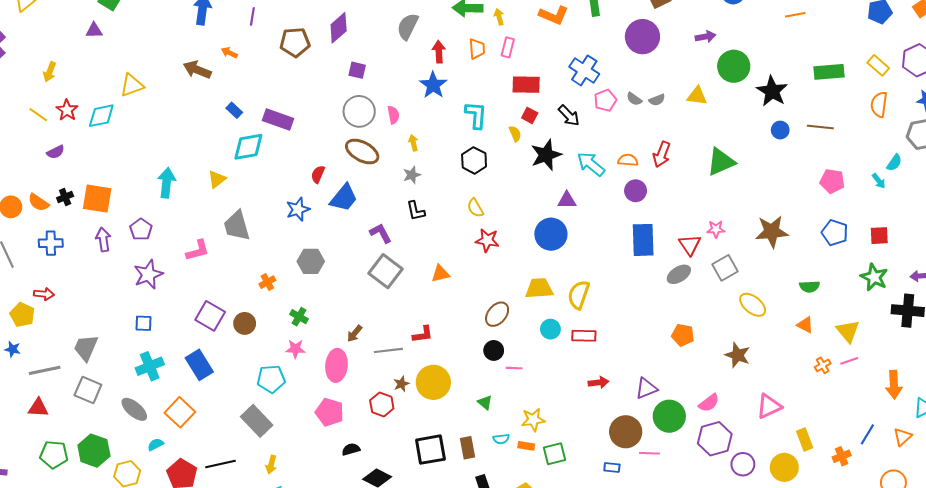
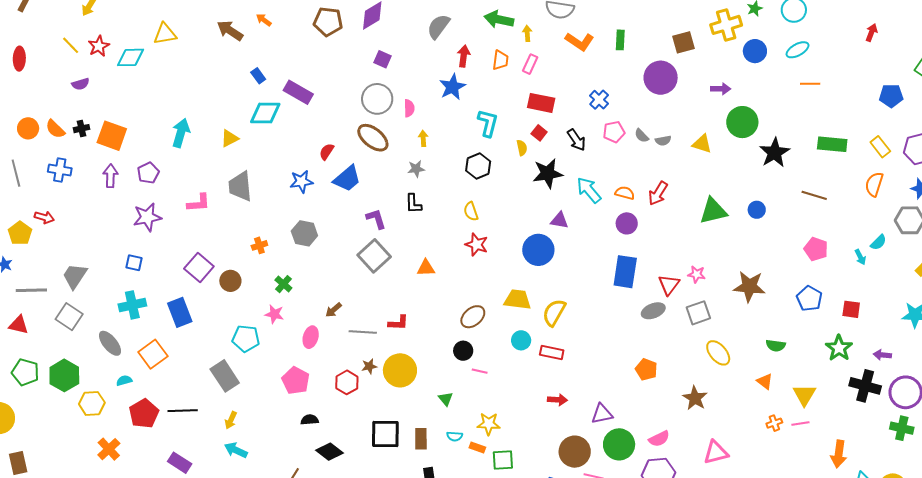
blue cross: (584, 70) -> (599, 100), size x0.7
blue circle: (780, 130) -> (757, 210), moved
pink ellipse: (336, 365) -> (311, 337), size x0.7

